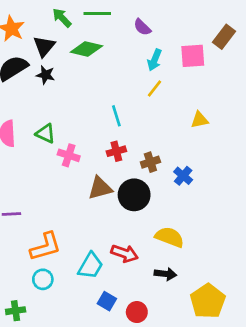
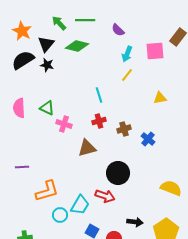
black circle: (134, 195) -> (118, 173), moved
yellow semicircle: (170, 237) -> (171, 188), moved
black arrow: (165, 274) -> (135, 222), moved
cyan circle: (43, 279) -> (60, 215), moved

